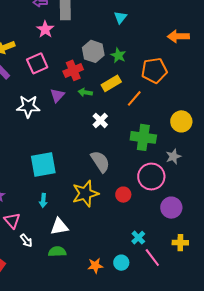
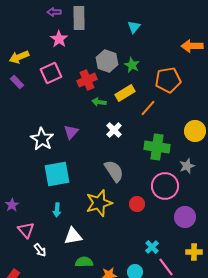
purple triangle: (57, 95) -> (71, 132), moved
white star: (28, 106) -> (42, 139), moved, turned 30
green semicircle: (57, 252) -> (84, 262), moved

